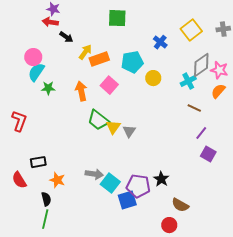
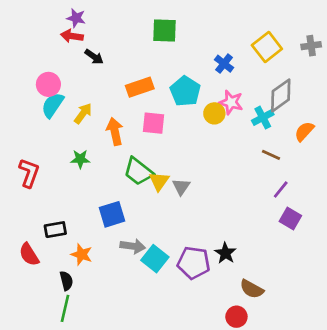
yellow arrow: (85, 52) -> (83, 113), moved
cyan pentagon: (132, 62) -> (185, 91), turned -30
pink star: (219, 70) -> (231, 102), moved
pink square: (109, 85) -> (154, 123), turned -36
green star: (48, 88) -> (80, 159), moved
blue square: (127, 200) -> (112, 214), moved

